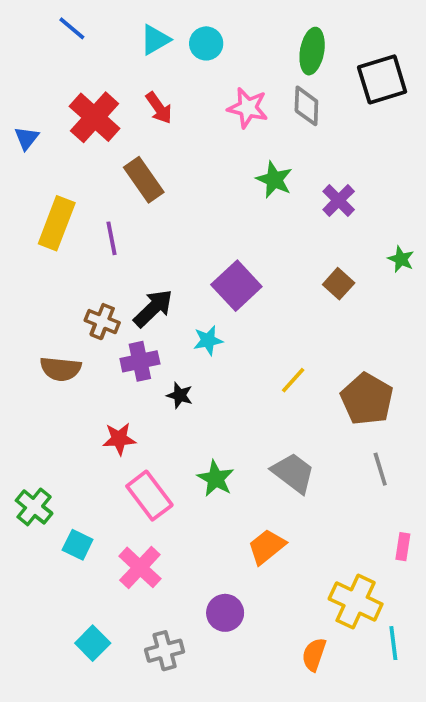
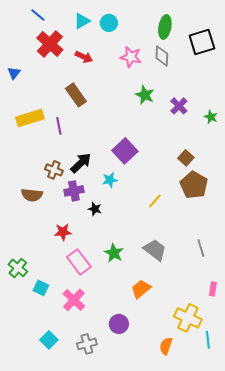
red arrow: (159, 108) -> (84, 57), turned -30
red cross: (95, 117) -> (50, 44), moved
yellow rectangle: (57, 223) -> (30, 118), turned 52
green star: (401, 259) -> (211, 117), moved
brown square: (339, 284) -> (186, 158), moved
brown pentagon: (367, 399) -> (194, 185), moved

